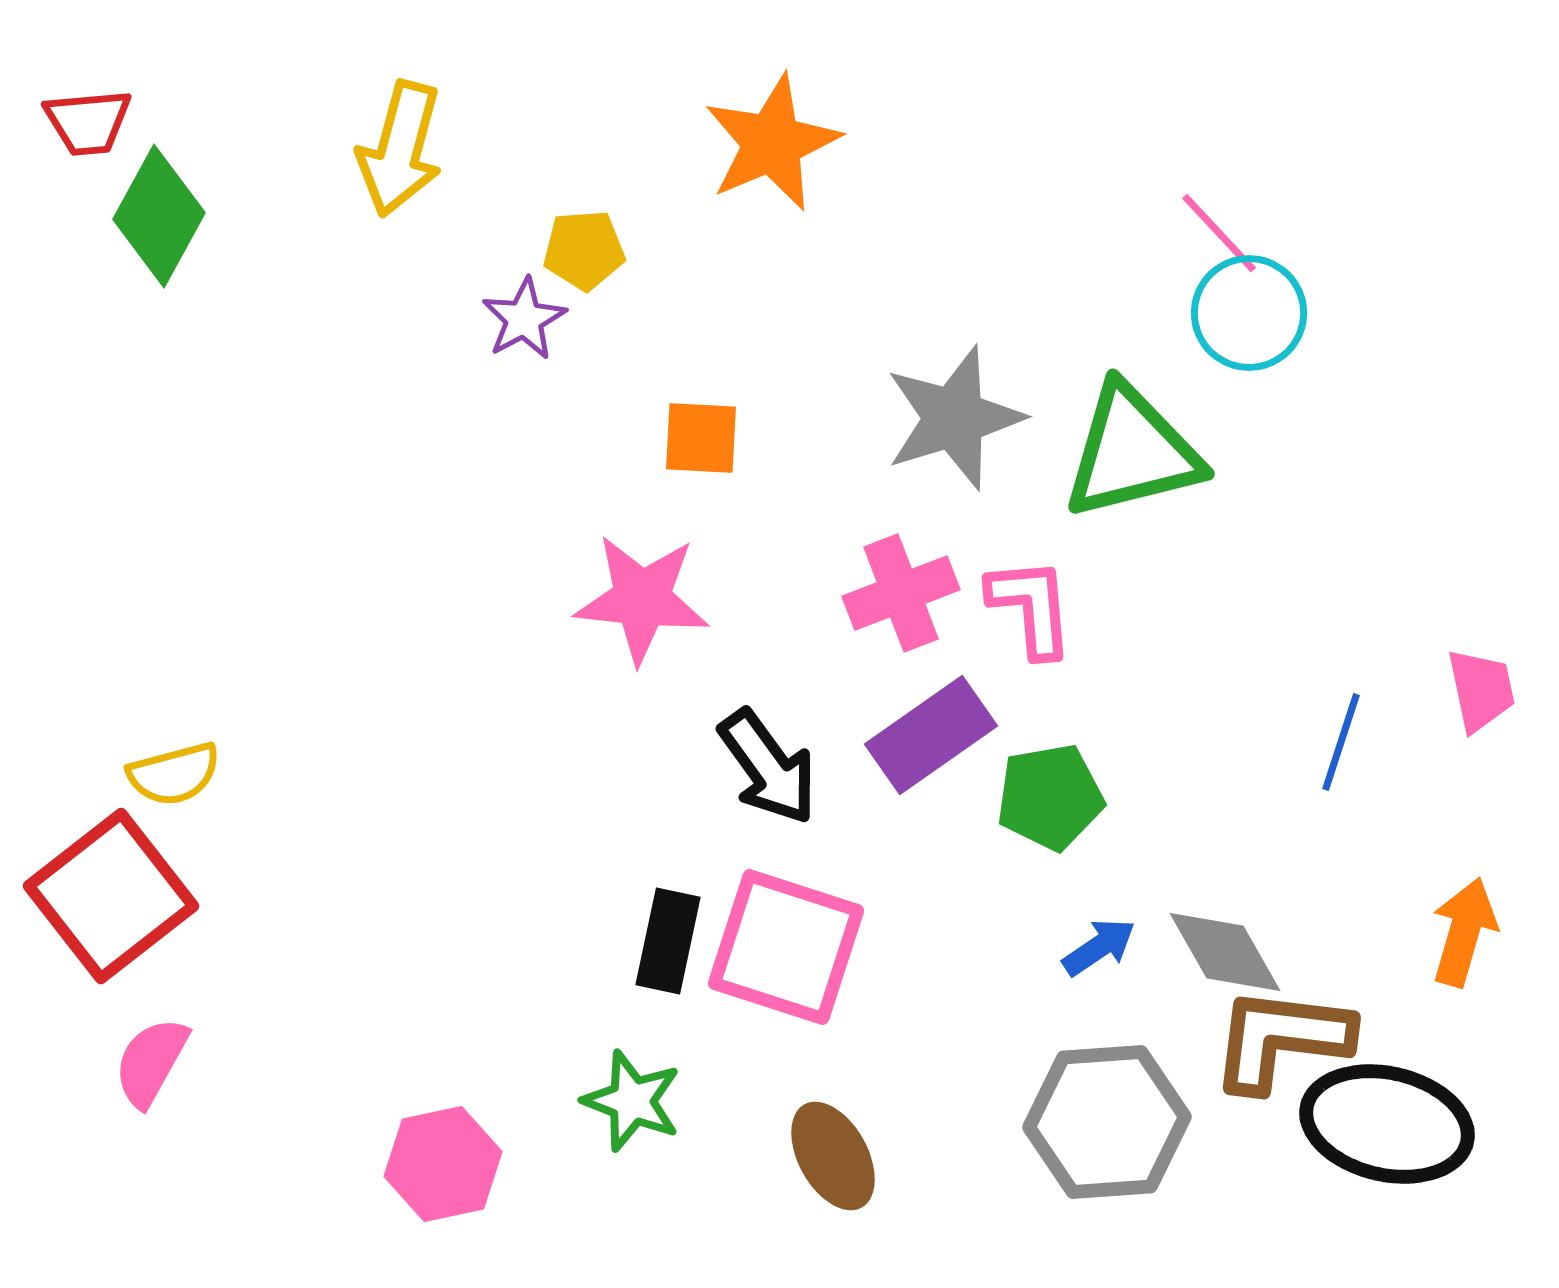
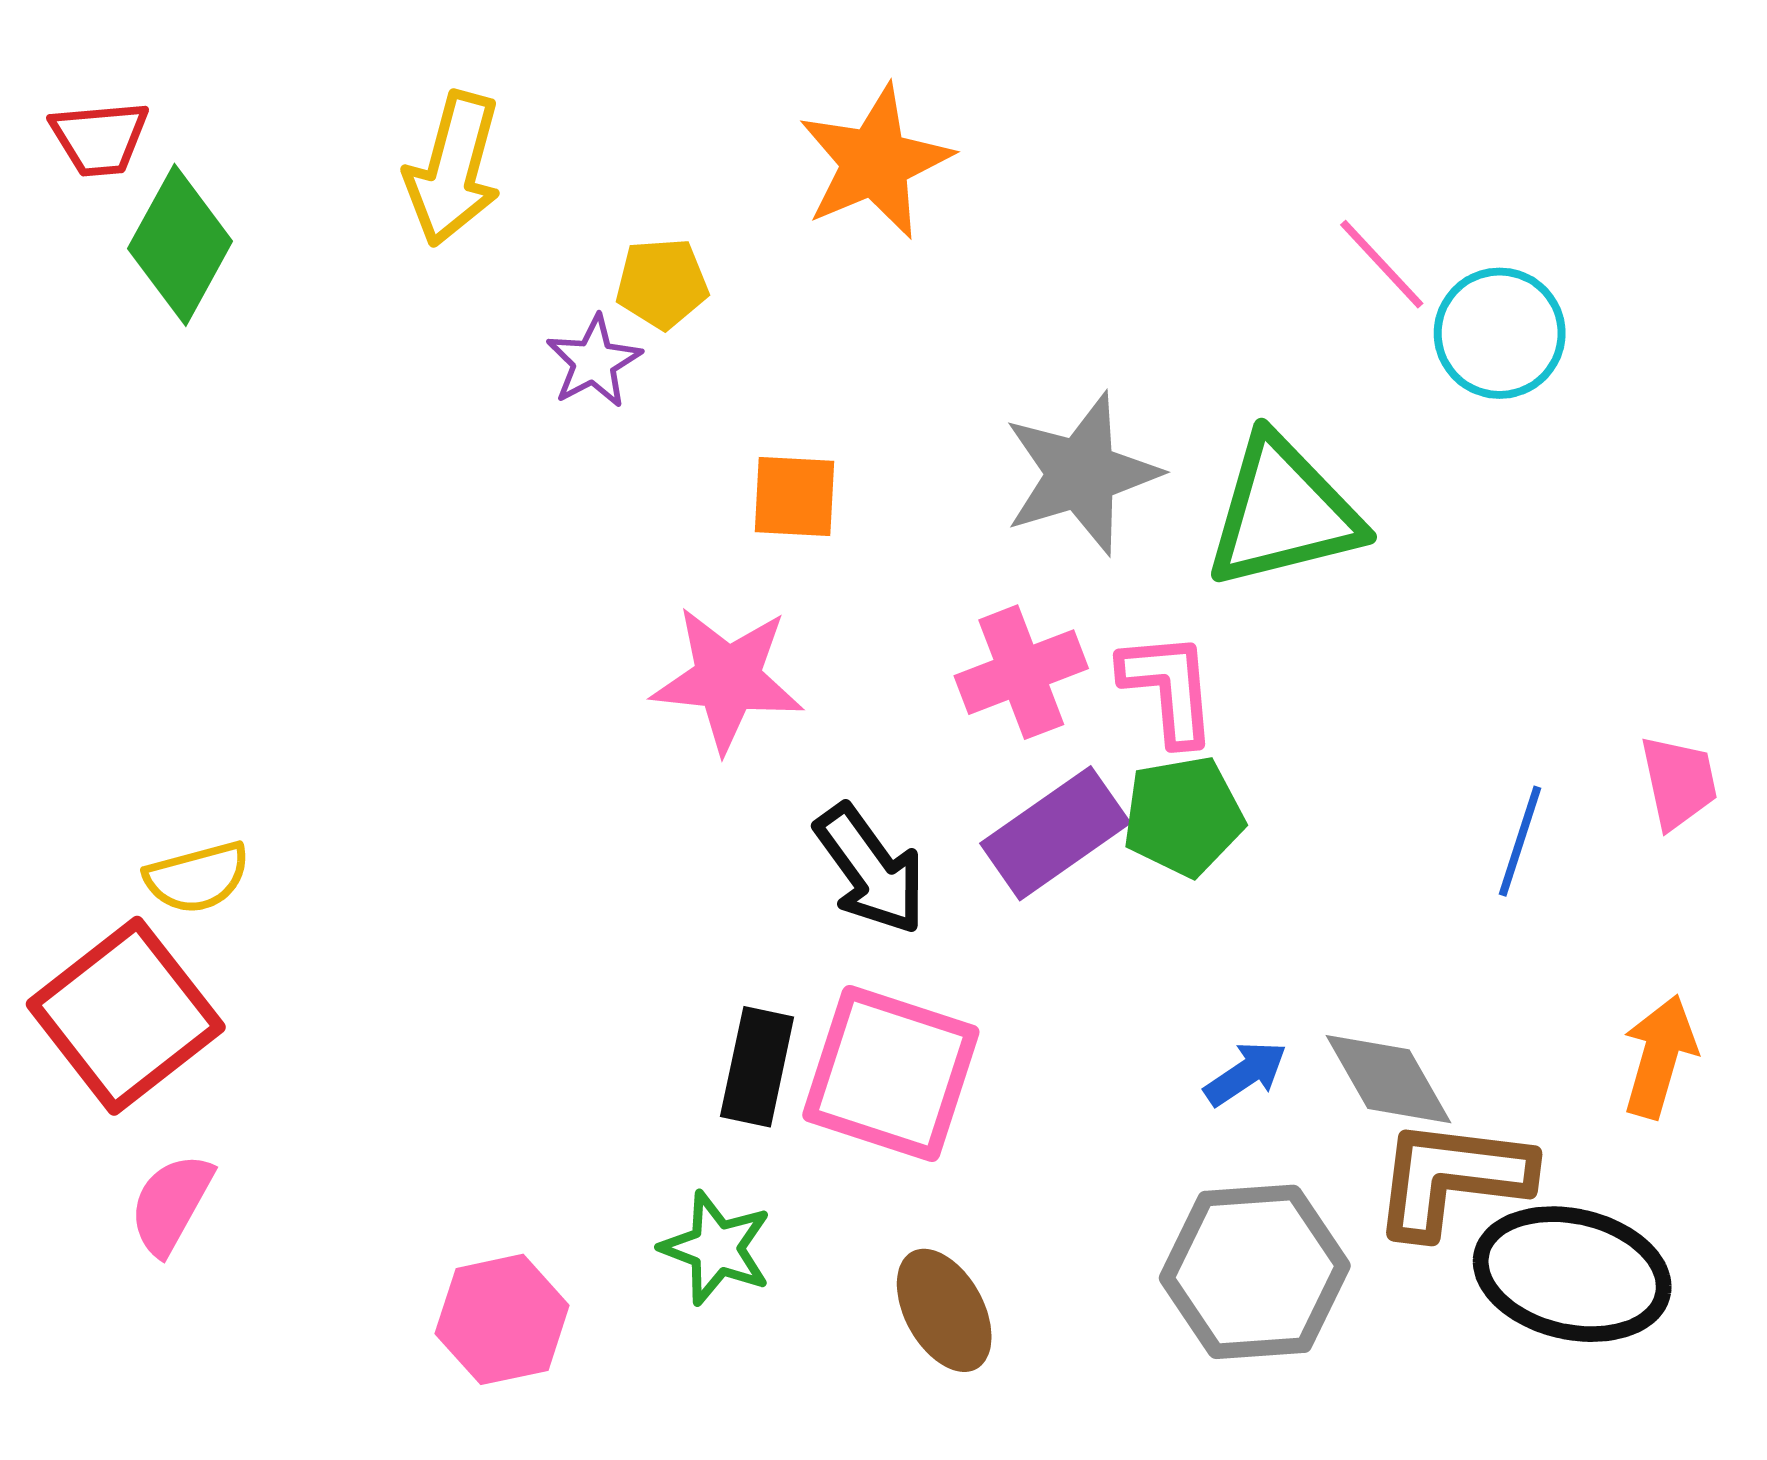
cyan circle: (1249, 313) -> (1500, 333), moved
green pentagon: (1050, 797) -> (1183, 816), moved

